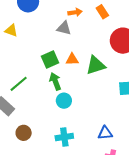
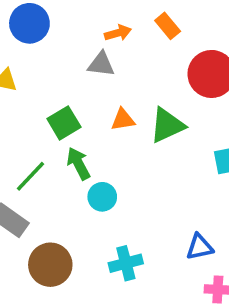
green square: (50, 60) -> (64, 123), moved
green arrow: (55, 81) -> (78, 164), moved
cyan circle: (64, 101) -> (102, 197), moved
brown circle: (24, 133) -> (50, 265), size x1.5

